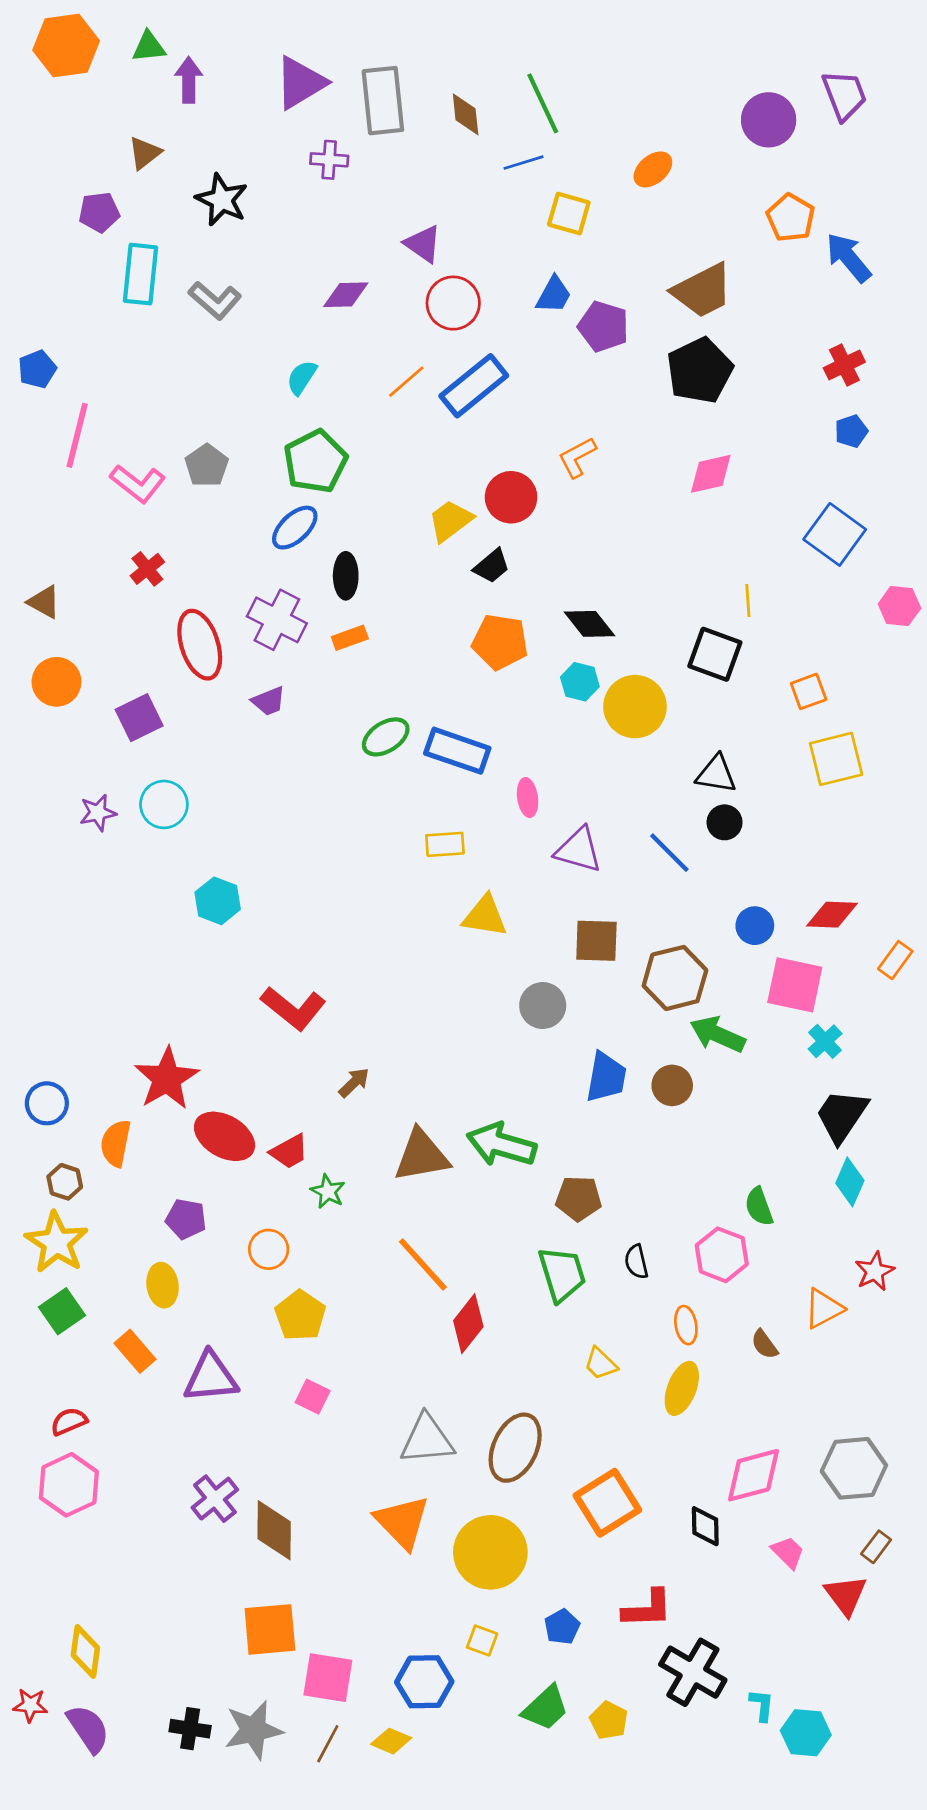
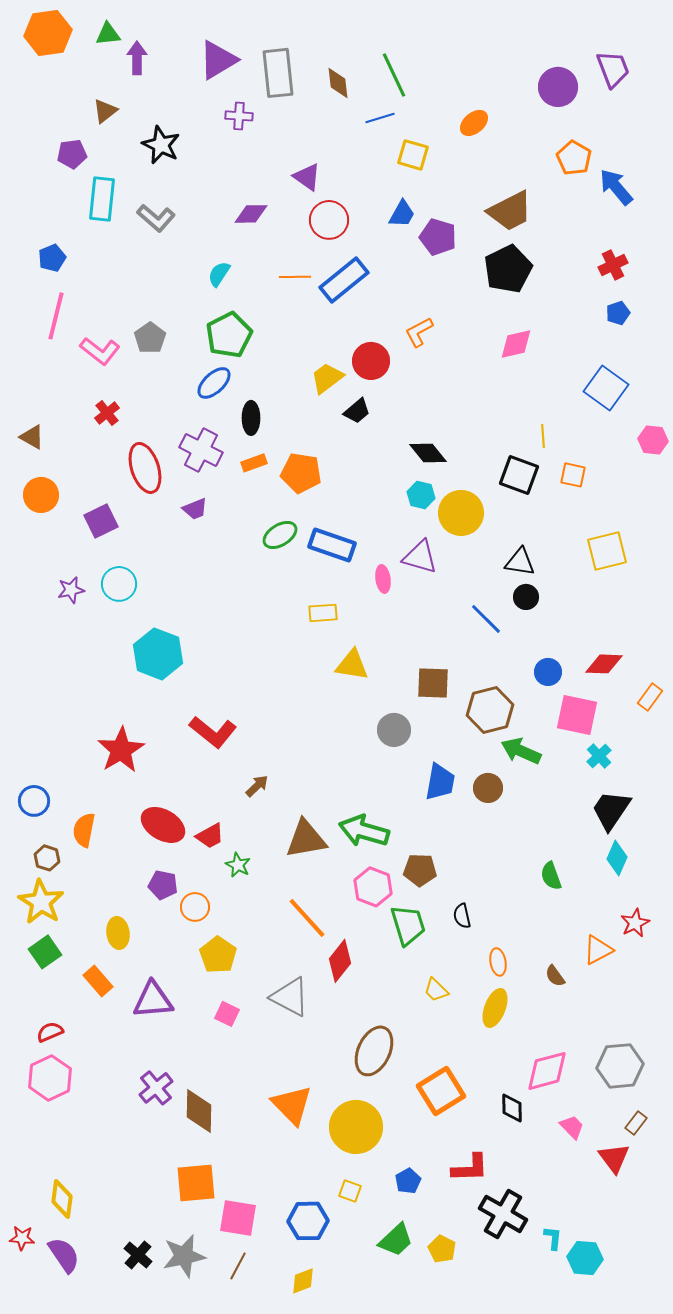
blue pentagon: (37, 369) -> (52, 258), moved
orange line: (406, 382) -> (295, 277), turned 40
orange pentagon: (500, 642) -> (301, 473), moved
orange square: (809, 691) -> (573, 475), moved, turned 32
purple triangle: (579, 850) -> (420, 557), moved
cyan hexagon: (218, 901) -> (158, 654), size x1.5
red star: (167, 1079) -> (121, 750), moved
purple pentagon: (186, 1219) -> (163, 885), moved
pink hexagon: (722, 1255) -> (373, 887), moved
gray triangle: (427, 1439) -> (290, 997), moved, turned 33
black cross: (190, 1729) -> (138, 1255), turned 32
yellow diamond: (391, 1741) -> (303, 1281), moved, turned -44

